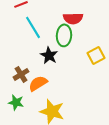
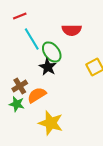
green ellipse: (64, 35) -> (52, 52), moved, turned -40
green star: (16, 102) -> (17, 104), moved

